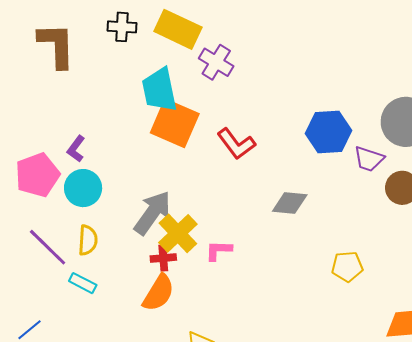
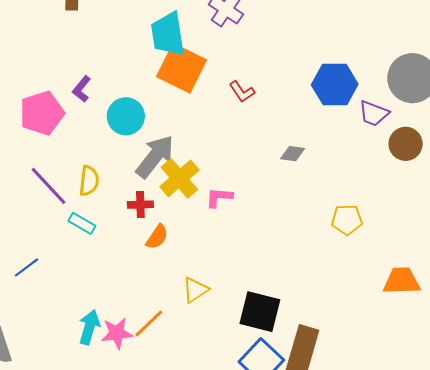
red L-shape: (236, 144) -> (242, 92), size x0.7
cyan circle: (83, 188) -> (126, 116), moved
gray diamond: (290, 203) -> (293, 154), size x0.7
red cross: (163, 258) -> (140, 205), moved
orange semicircle: (158, 293) -> (157, 237), size x0.7

